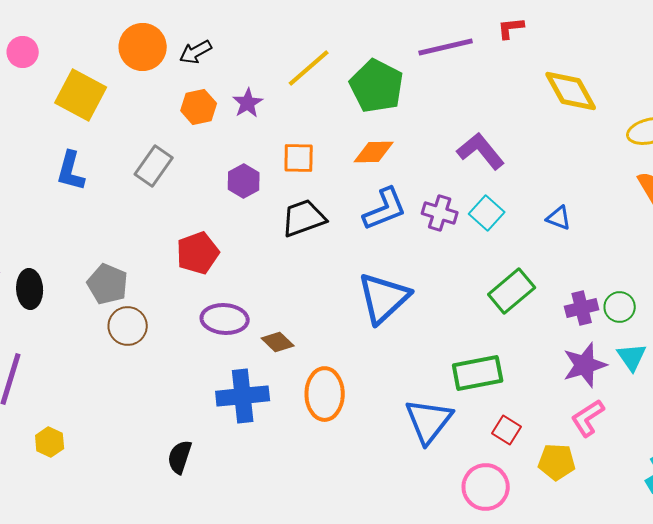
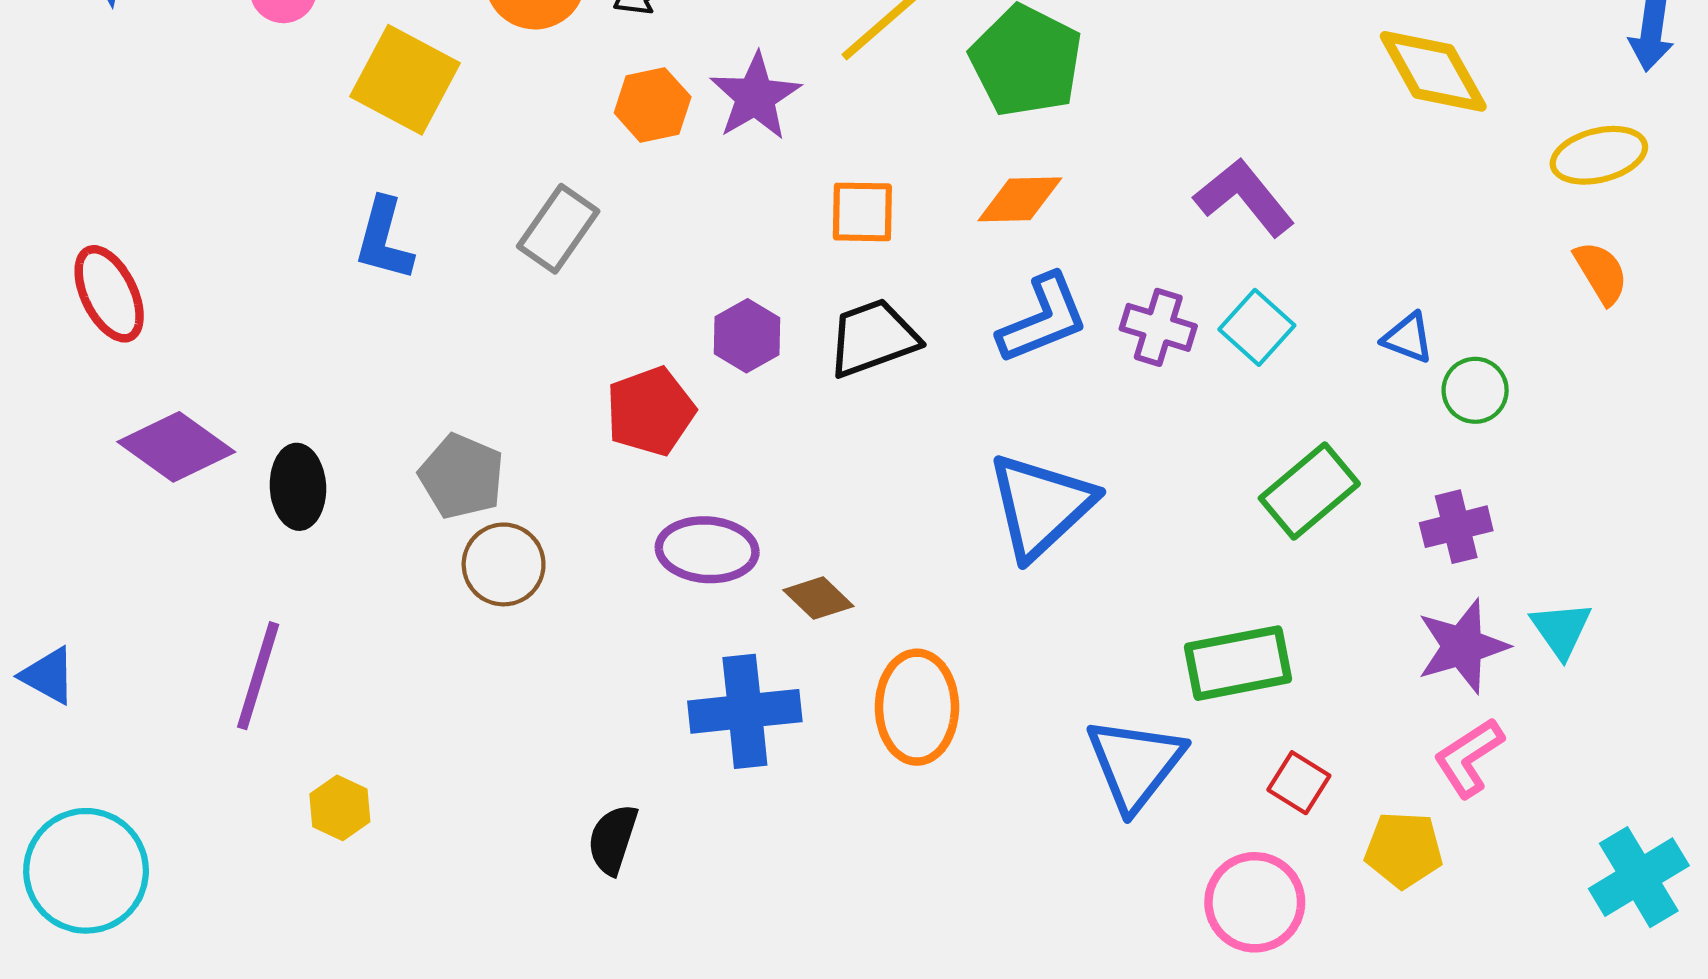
purple star: (248, 103) -> (755, 97), size x1.4
purple hexagon: (244, 181) -> (747, 336), moved
green circle: (620, 307) -> (1475, 390), moved

